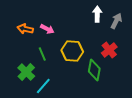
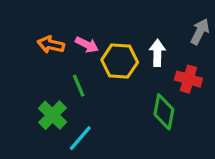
white arrow: (97, 14) -> (157, 53), moved
red cross: (109, 50) -> (188, 79), turned -35
yellow hexagon: (72, 51) -> (120, 61), moved

